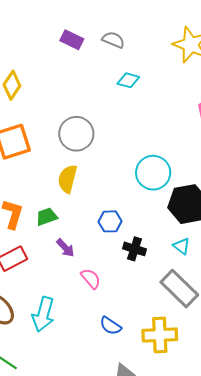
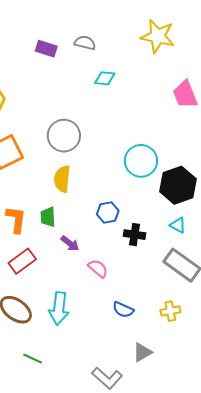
green trapezoid: (47, 217) -> (48, 217), turned -65
yellow cross: (160, 335) -> (170, 311), size x0.6

